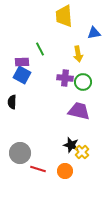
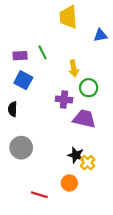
yellow arrow: (78, 54) -> (74, 68), moved
purple rectangle: (22, 62) -> (20, 56), moved
purple cross: (65, 78) -> (64, 99), moved
gray circle: (20, 153) -> (21, 148), moved
red line: (38, 169) -> (39, 195), moved

